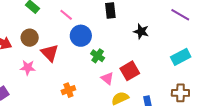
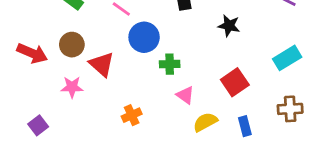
green cross: (98, 56) -> (170, 64), turned -32
red square: (130, 71) -> (235, 82), moved

